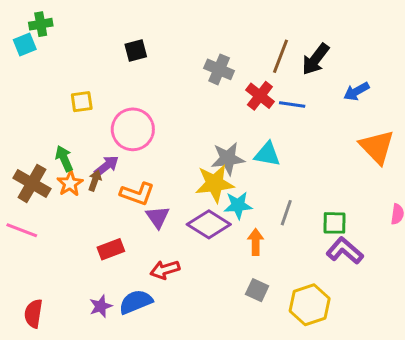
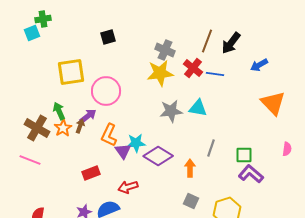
yellow square: (82, 102) -> (71, 72), size x1.8
yellow star: (215, 183) -> (160, 73), moved
orange L-shape: (137, 194) -> (109, 135), turned 95
cyan star: (238, 205) -> (136, 143), moved

